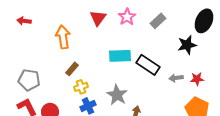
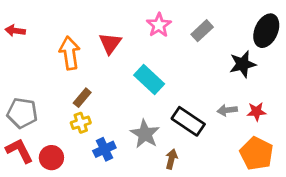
red triangle: (98, 18) -> (110, 43), moved
cyan rectangle: (120, 56) -> (149, 80), turned 45
black rectangle: (148, 65) -> (188, 121), moved
yellow cross: (81, 87) -> (81, 123), moved

